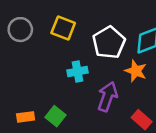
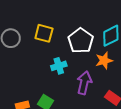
orange star: (136, 71) -> (104, 60), turned -30

